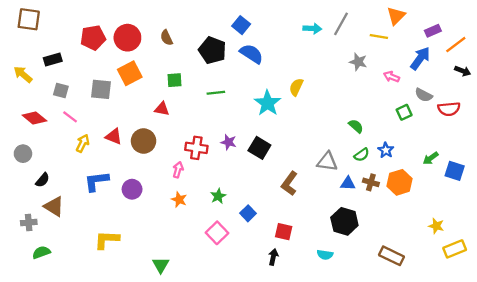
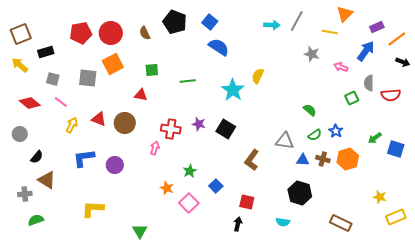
brown square: (29, 19) -> (21, 34), moved, turned -30
black pentagon: (212, 50) -> (175, 22), moved
gray semicircle: (424, 95) -> (369, 83), turned 63
orange star: (179, 200) -> (167, 188), moved

